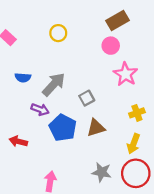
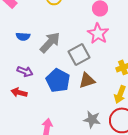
pink star: (126, 74) -> (98, 33), moved
gray square: (87, 98) -> (79, 54), size x1.5
purple arrow: (40, 109) -> (25, 71), moved

